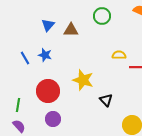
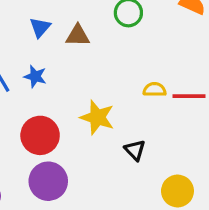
yellow semicircle: (119, 55) -> (155, 90), moved
purple circle: (53, 119) -> (48, 181), size x1.5

